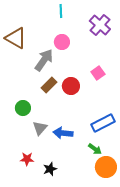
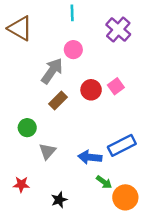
brown triangle: (16, 38) -> (20, 28), moved
red circle: (71, 86) -> (91, 90), moved
blue arrow: (63, 133) -> (90, 157), moved
green arrow: (95, 149) -> (104, 182), moved
red star: (27, 159) -> (21, 184), moved

